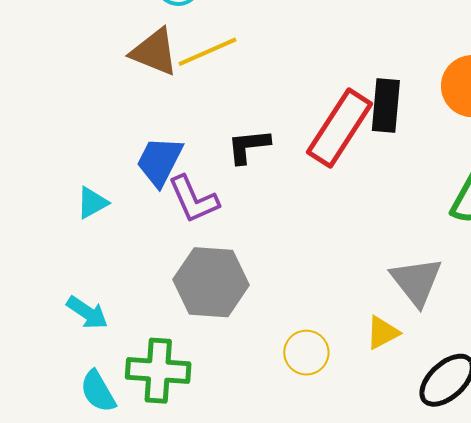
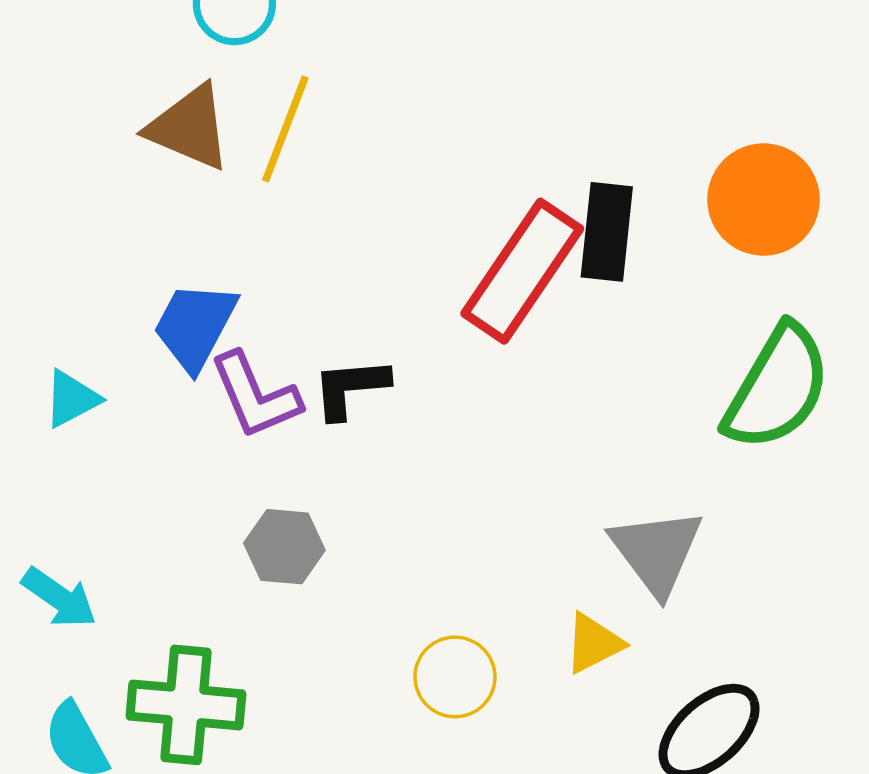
yellow line: (208, 52) -> (285, 129), turned -46
black L-shape: (248, 146) -> (350, 388), moved
gray hexagon: (211, 282) -> (284, 547), size x0.6

